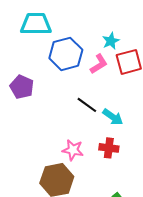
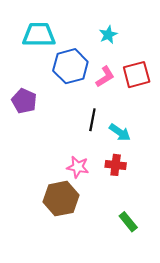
cyan star: (111, 41) -> (108, 35), moved
black line: (87, 105) -> (92, 120), turned 65

